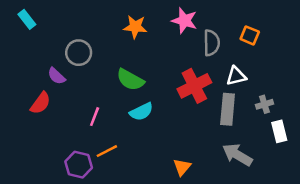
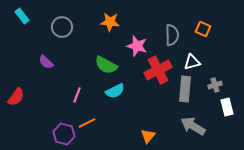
pink star: (184, 21) -> (137, 46), moved
gray circle: (79, 53) -> (62, 27), moved
red semicircle: (40, 103) -> (16, 97), moved

